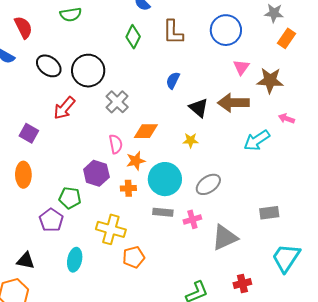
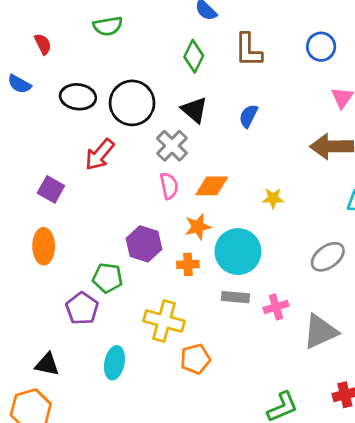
red semicircle: (23, 27) -> (43, 44), size x0.7
blue circle: (226, 30) -> (321, 47), size x0.7
black ellipse: (49, 66) -> (78, 97), turned -30
black triangle: (199, 108) -> (194, 110), moved
pink semicircle: (116, 144) -> (169, 186), moved
gray ellipse: (208, 184) -> (328, 257), moved

